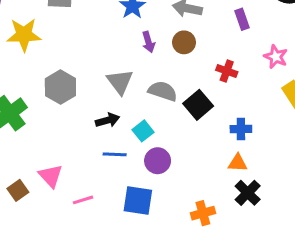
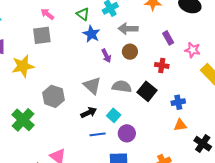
purple rectangle: (242, 19) -> (168, 38), moved
black cross: (248, 193) -> (203, 144), moved

